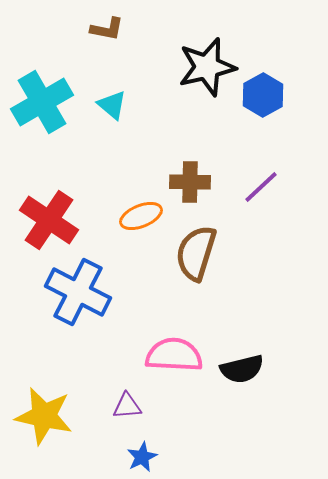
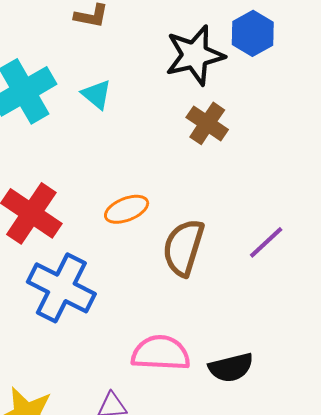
blue hexagon: (263, 95) -> (253, 33), moved
brown cross: (190, 182) -> (207, 123), moved, turned 33
purple line: (261, 187) -> (266, 242), moved

